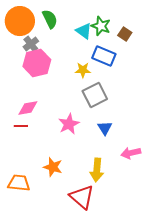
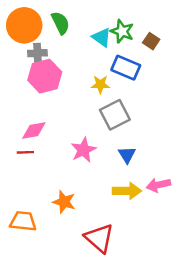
gray cross: (31, 44) -> (37, 53), turned 35
yellow arrow: (97, 170) -> (127, 191), moved, turned -95

